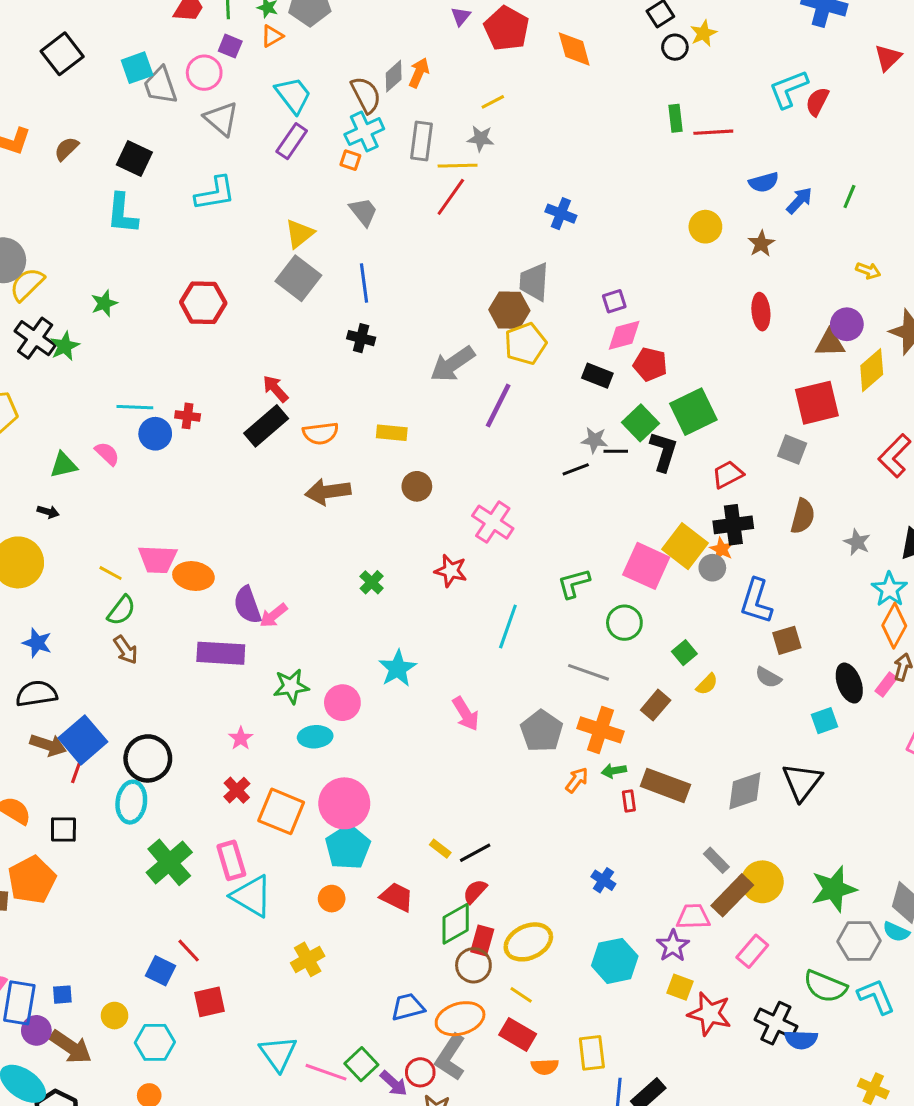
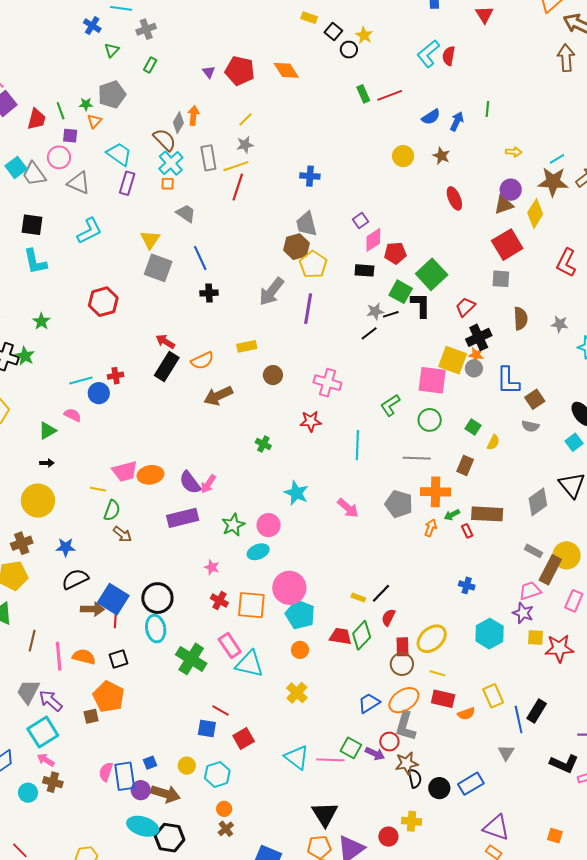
green diamond: (456, 924) -> (362, 635), moved

